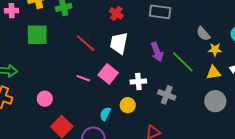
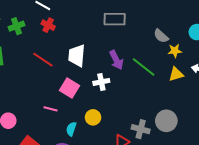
red cross: (116, 13) -> (48, 25), moved
pink line: (83, 78) -> (50, 109), moved
white cross: (138, 81) -> (101, 82), moved
gray cross: (167, 95) -> (141, 129), moved
gray circle: (215, 101) -> (166, 121), moved

